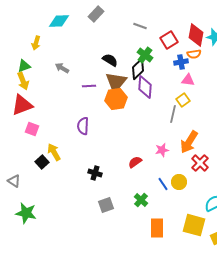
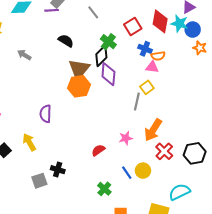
gray line: (140, 26) -> (93, 12), moved, turned 32
orange semicircle: (194, 54) -> (158, 56), moved
black semicircle: (110, 60) -> (66, 41), moved
blue cross: (181, 62) -> (145, 49), turned 32
purple line: (89, 86) -> (52, 10), moved
yellow arrow: (54, 152) -> (29, 142), moved
black cross: (95, 173) -> (58, 170), moved
gray square: (106, 205) -> (39, 181), moved

